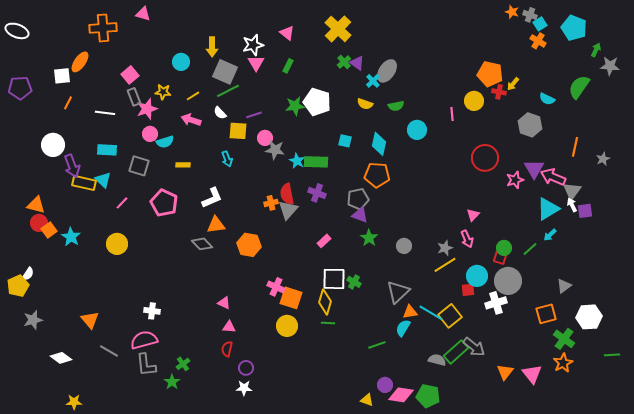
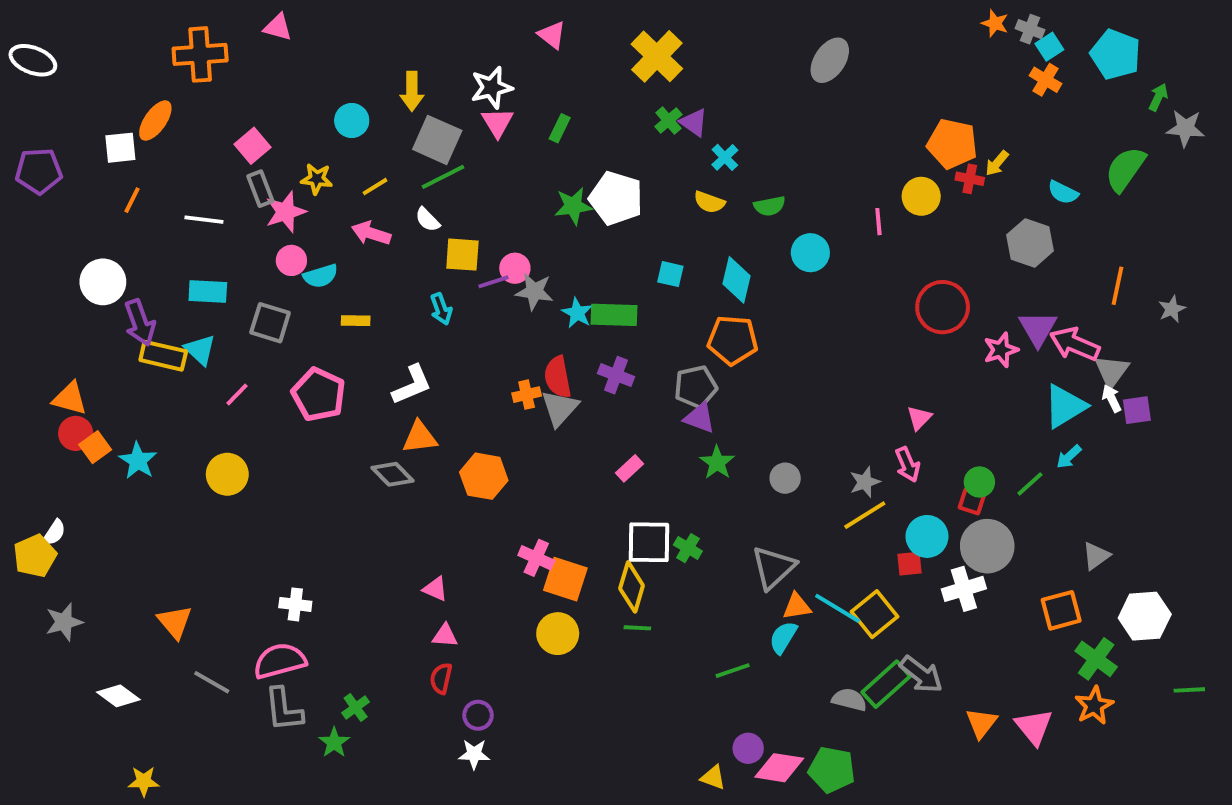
pink triangle: (287, 33) -> (552, 35), moved
gray ellipse: (387, 71) -> (830, 60), moved
purple line: (254, 115) -> (494, 282), moved

